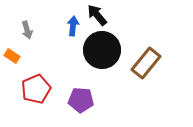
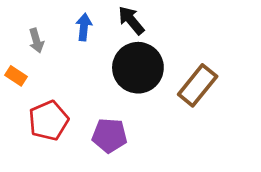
blue arrow: (73, 26) -> (84, 27), moved

